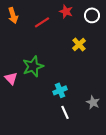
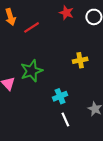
red line: (42, 22) -> (32, 27), moved
yellow cross: (79, 44) -> (80, 60), moved, turned 32

